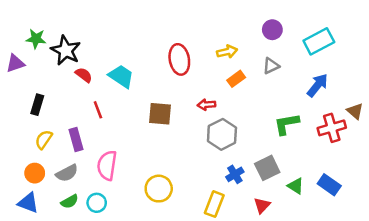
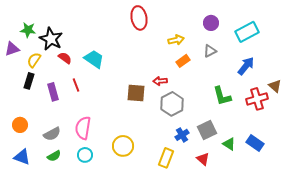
red ellipse: (179, 59) -> (139, 18), moved
brown square: (160, 114) -> (136, 93), moved
green L-shape: (287, 124) -> (222, 96), turned -95
yellow semicircle: (44, 139) -> (34, 60), moved
purple rectangle: (76, 139) -> (53, 92), moved
orange circle: (35, 173) -> (20, 125), moved
cyan circle: (97, 203) -> (85, 155), moved
red triangle: (262, 205) -> (203, 159), turned -32

